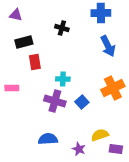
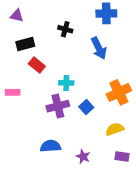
blue arrow: (108, 46) -> (99, 48), moved
red rectangle: (35, 62) -> (37, 65), turned -42
purple cross: (55, 101) -> (58, 106), turned -30
yellow semicircle: (100, 135) -> (115, 129), moved

